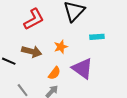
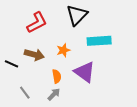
cyan rectangle: (97, 37) -> (99, 41), size x1.6
orange semicircle: (54, 73) -> (57, 76), turned -48

